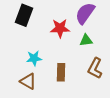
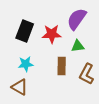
black rectangle: (24, 15) -> (25, 31), moved
brown rectangle: (61, 72) -> (62, 66), moved

